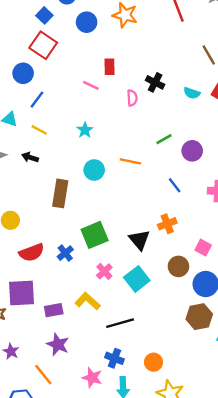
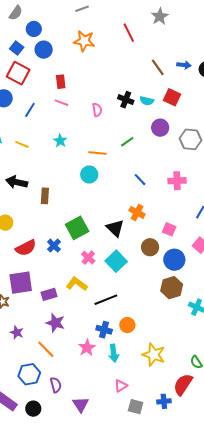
blue circle: (87, 22) -> (44, 50), moved
red rectangle: (109, 67) -> (61, 82), moved
black cross: (155, 82) -> (126, 100), moved
blue line: (37, 100) -> (30, 110), moved
purple circle: (192, 151) -> (160, 128), moved
black arrow: (30, 157) -> (17, 182), moved, size x1.5
orange line: (130, 161) -> (98, 153), moved
cyan circle: (94, 170) -> (89, 174), moved
brown rectangle: (60, 193) -> (45, 196), size x0.7
orange cross: (167, 224) -> (137, 212), turned -35
orange circle: (153, 362) -> (127, 325), moved
pink star: (92, 378) -> (87, 348), turned 30

